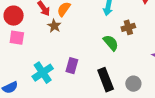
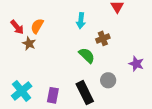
purple rectangle: (72, 66) -> (53, 95), moved
gray circle: (133, 84) -> (108, 80), moved

